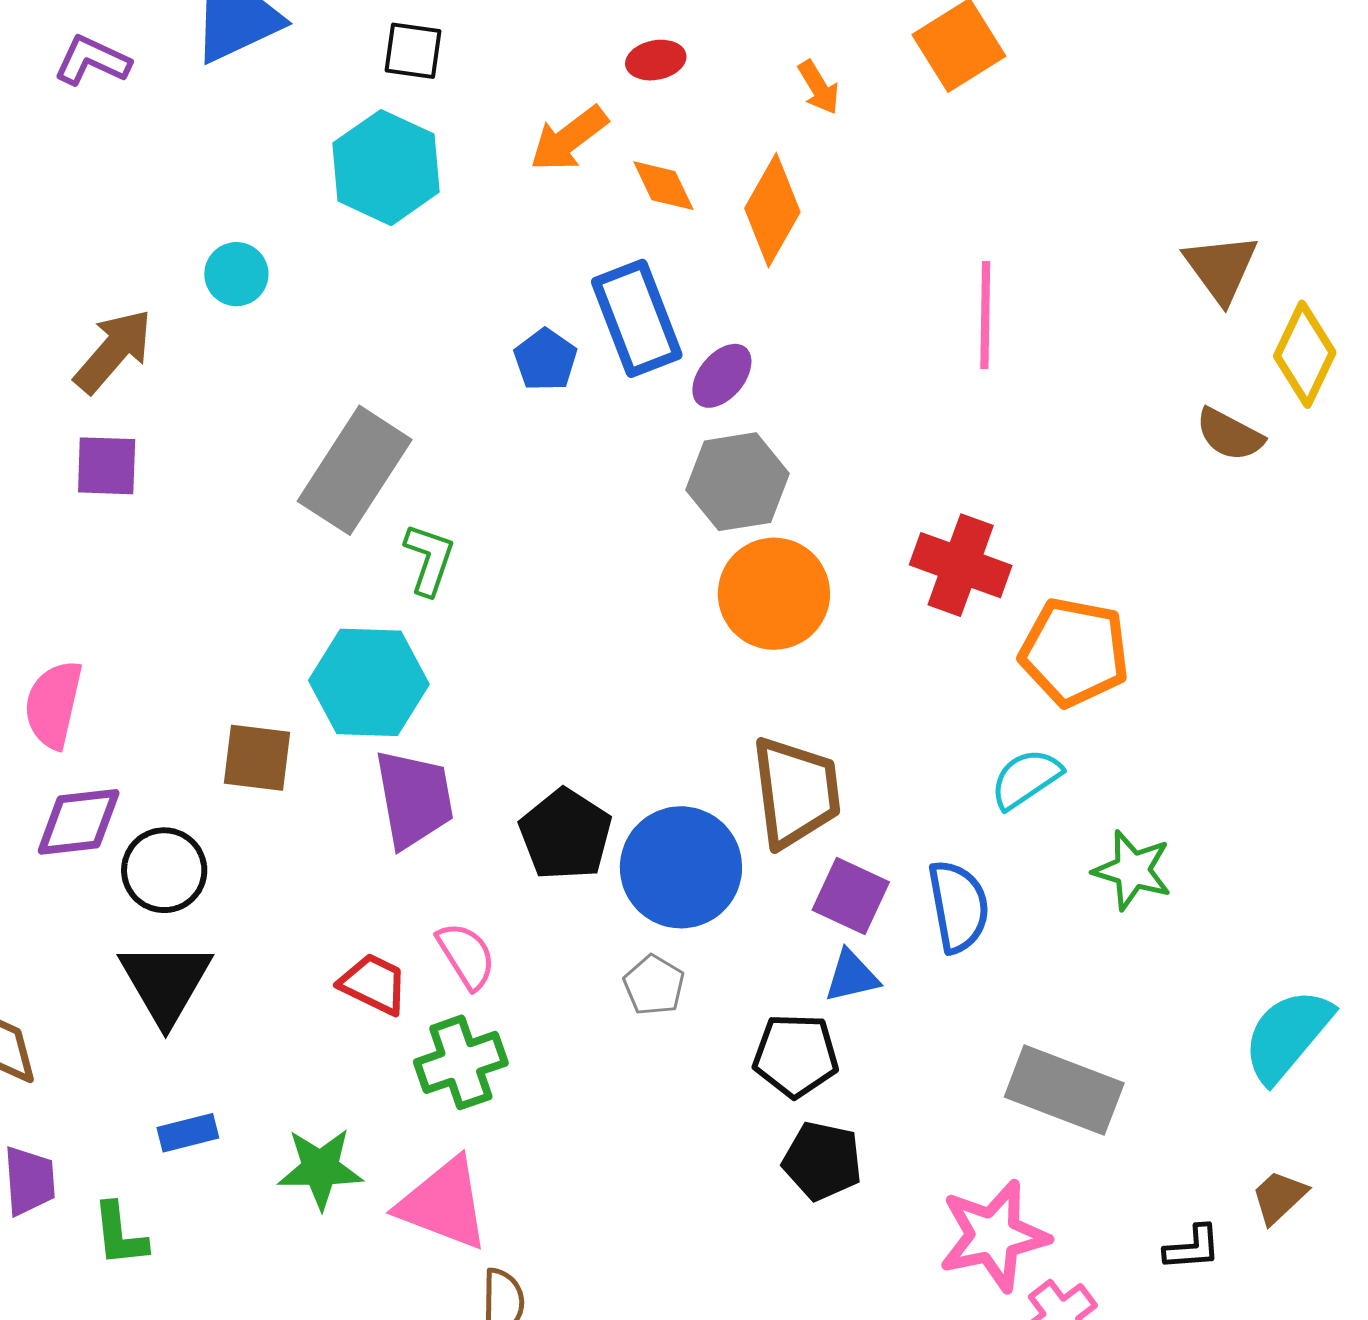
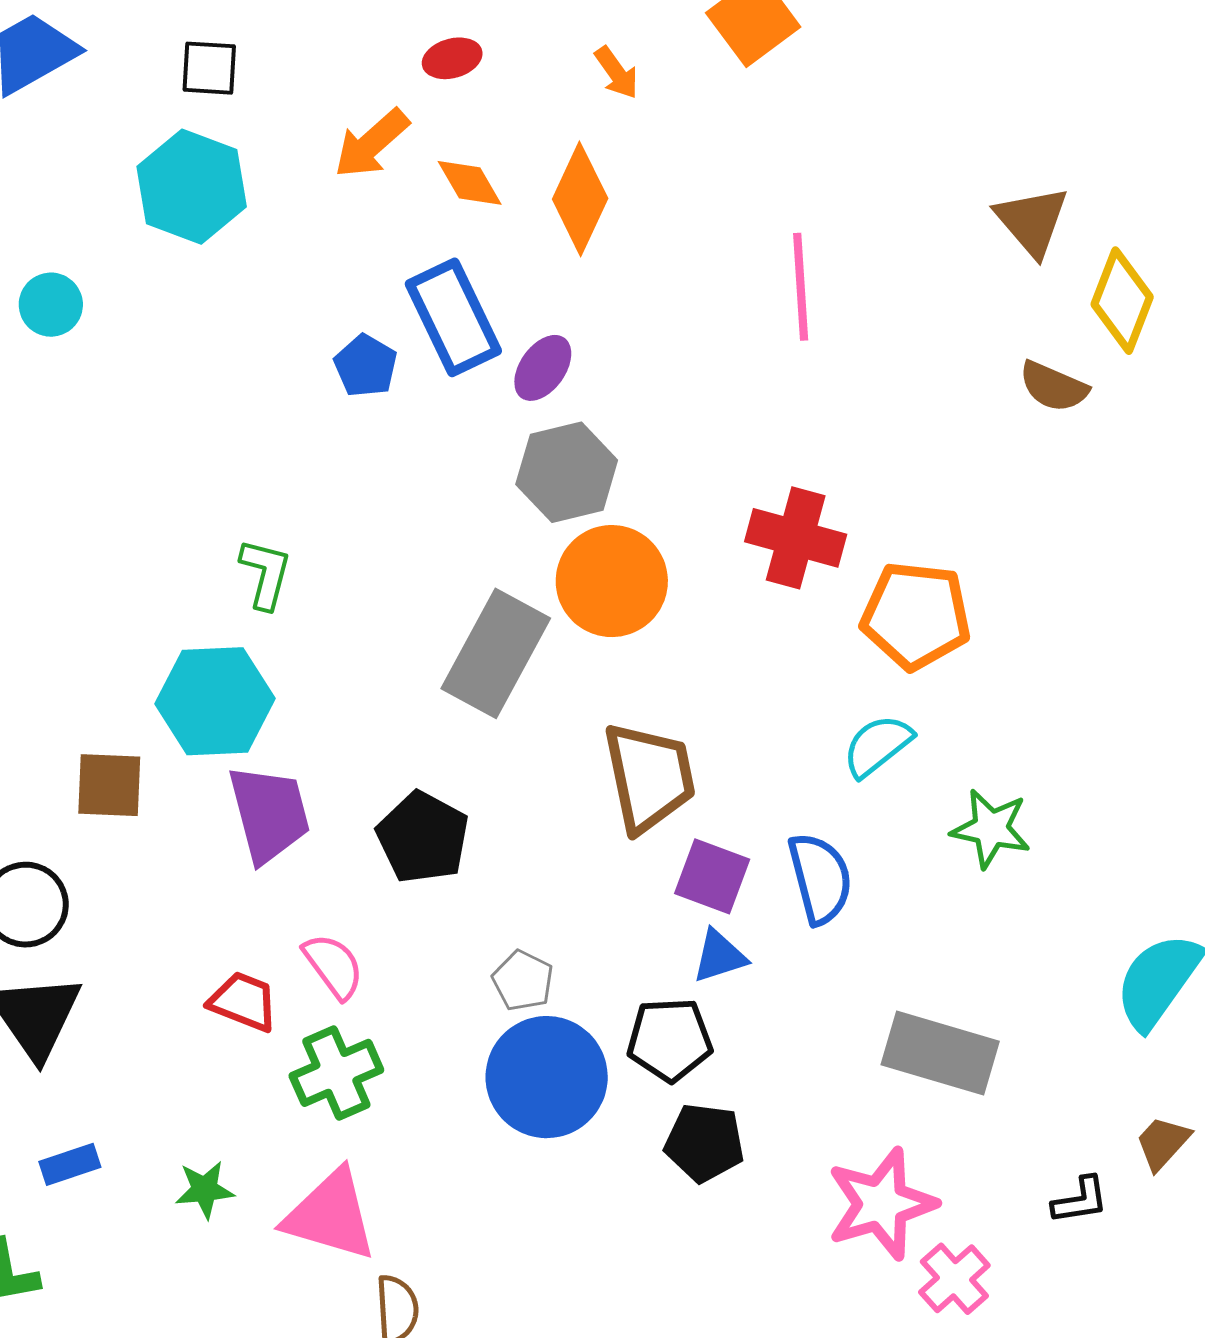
gray rectangle: (355, 470) -> (496, 653), moved
blue circle: (681, 867) -> (547, 1077), moved
green star: (320, 1168) -> (205, 1190), size x0.7

